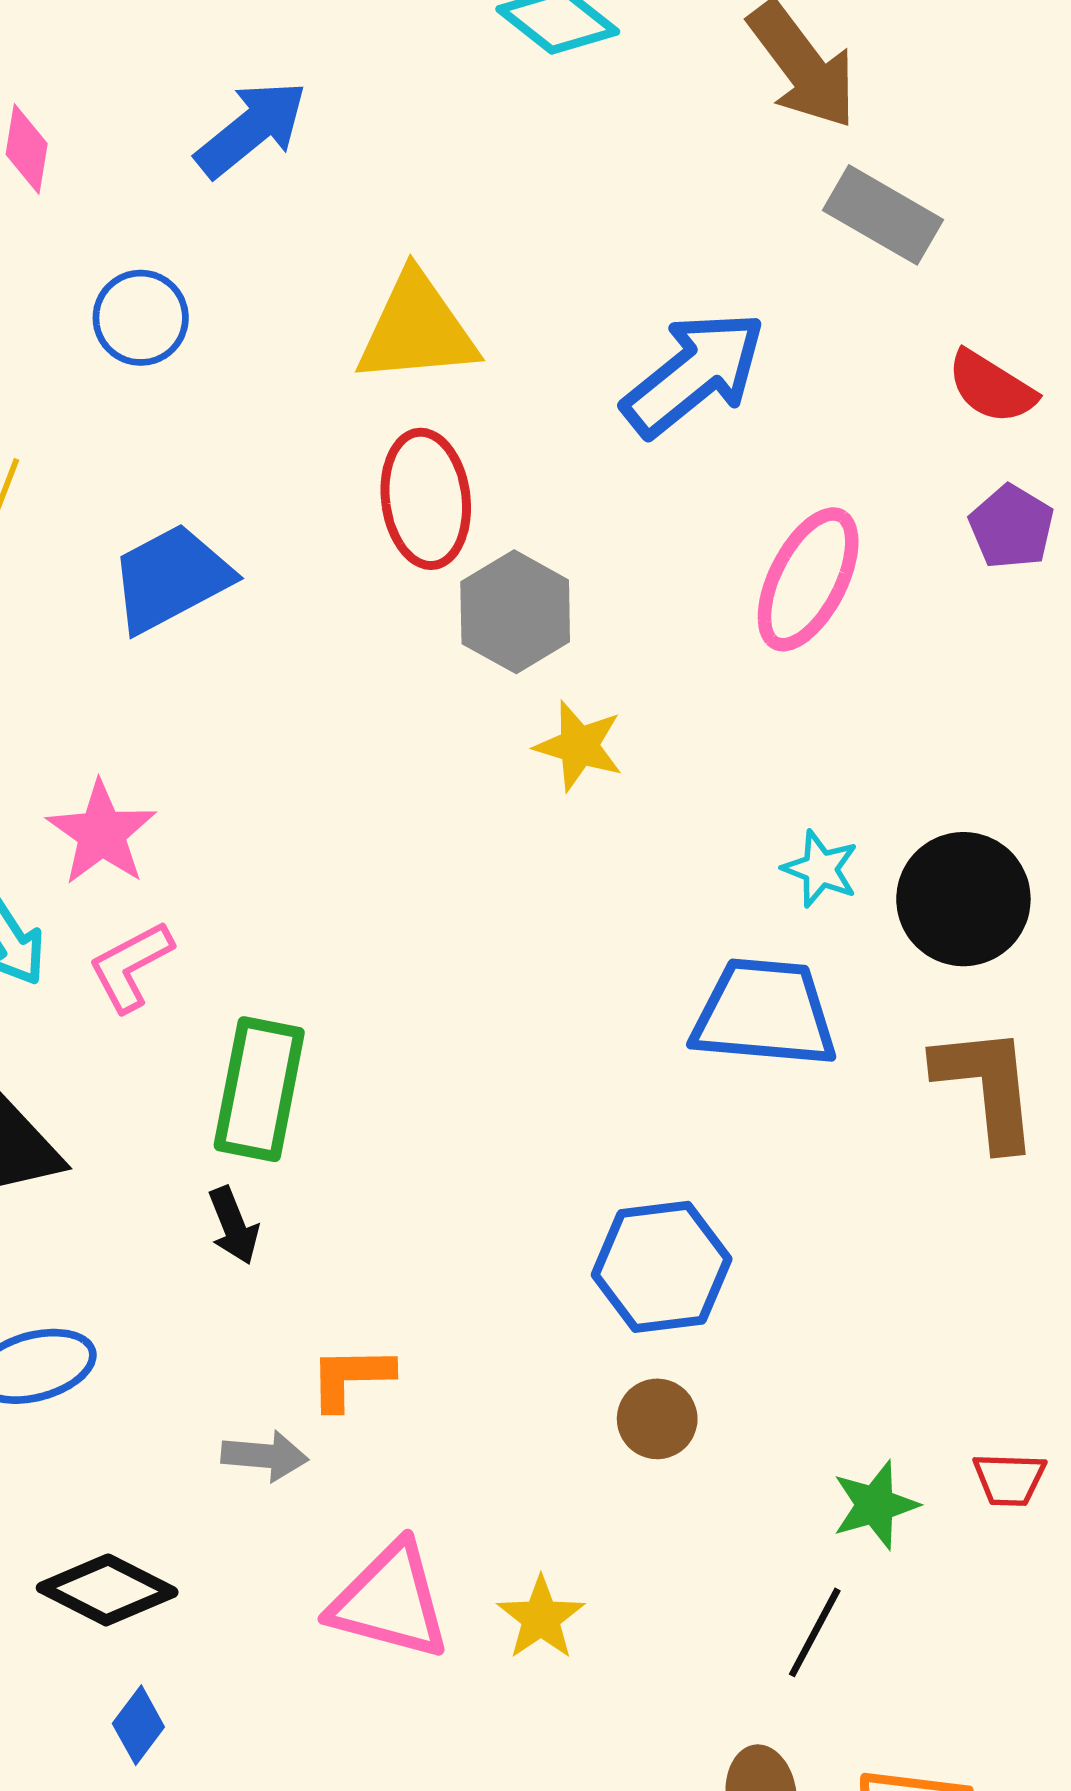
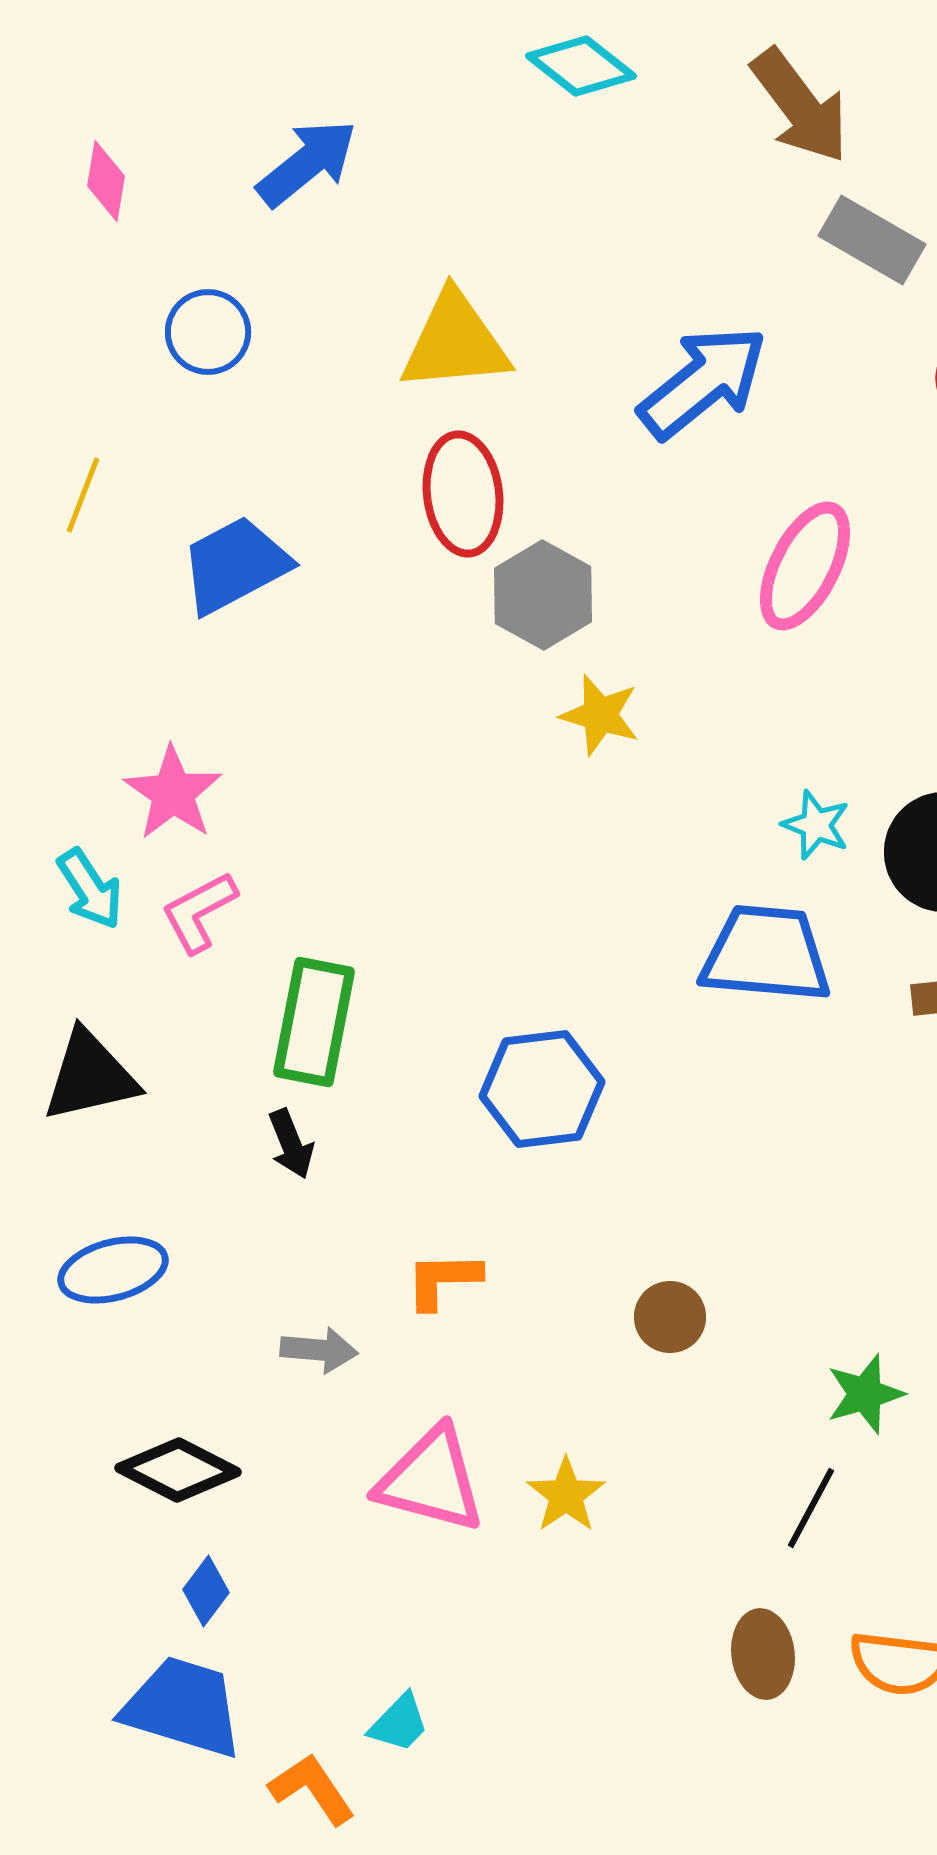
blue hexagon: (662, 1267) -> (542, 1089), moved
orange L-shape: (351, 1378) -> (443, 1280), moved

